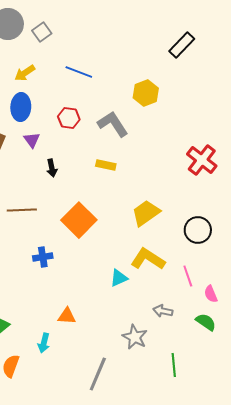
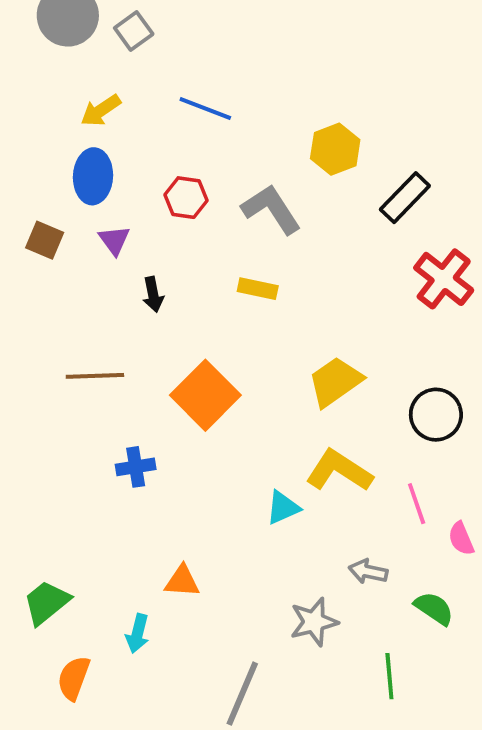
black rectangle: (182, 45) -> (405, 198), moved
green semicircle: (206, 322) -> (434, 608), moved
gray star: (135, 337) -> (314, 622), turned 30

